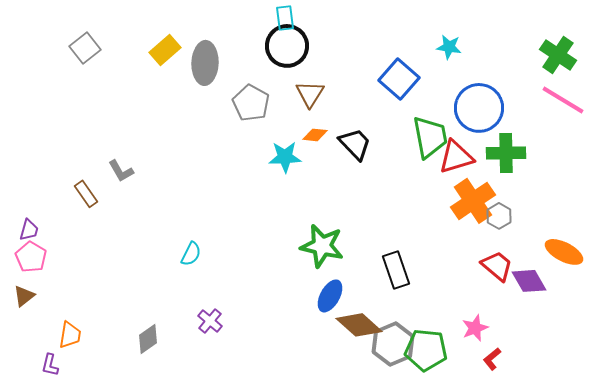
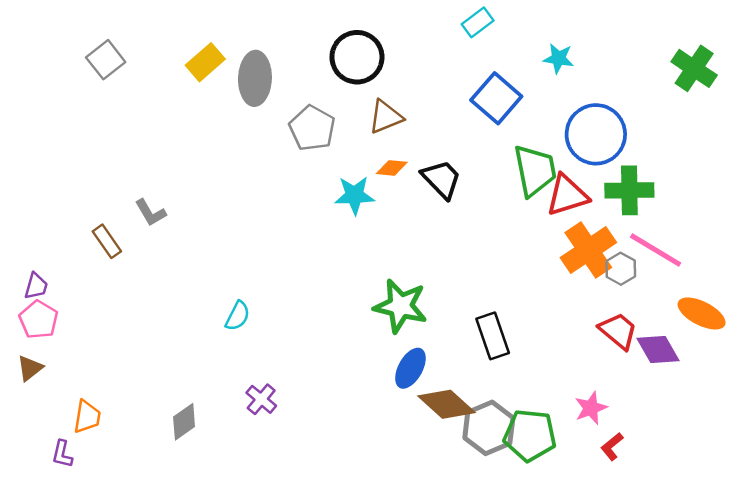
cyan rectangle: (285, 18) -> (478, 22), moved, turned 60
brown triangle: (310, 94) -> (386, 117), turned 36
pink line: (563, 100) -> (656, 250), moved

